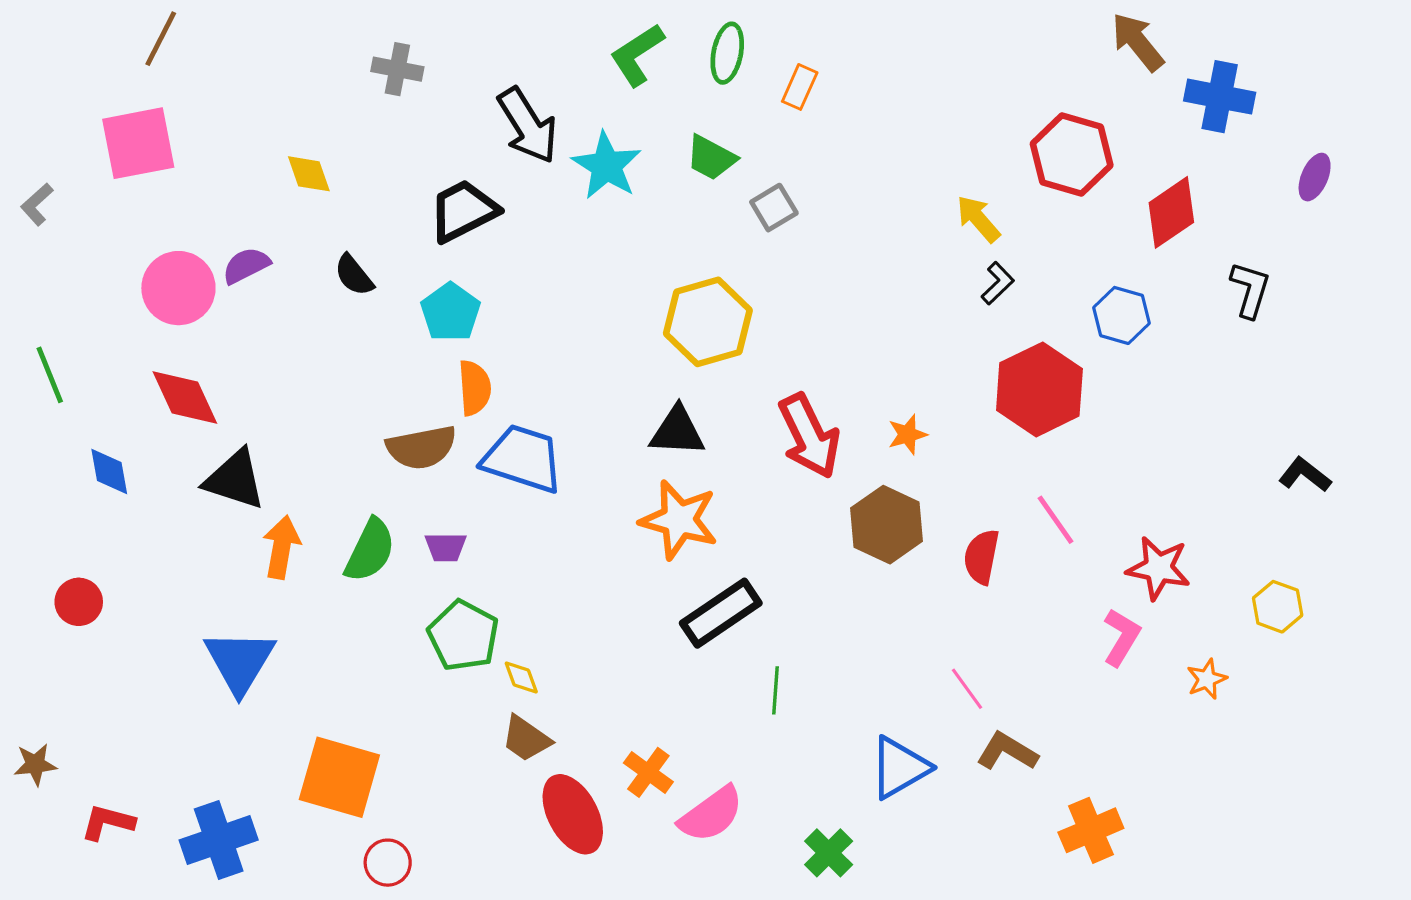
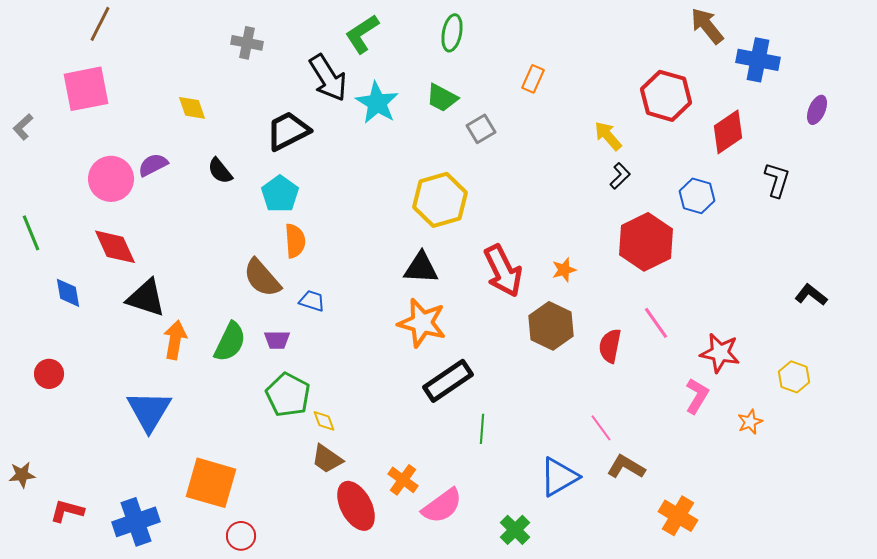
green L-shape: (637, 55) -> (362, 34), moved
orange rectangle: (800, 87) -> (533, 79), moved
brown semicircle: (421, 447) -> (262, 278), turned 60
blue trapezoid: (523, 459) -> (312, 301), moved, size x0.5
orange cross: (1091, 830) -> (678, 516), turned -36

